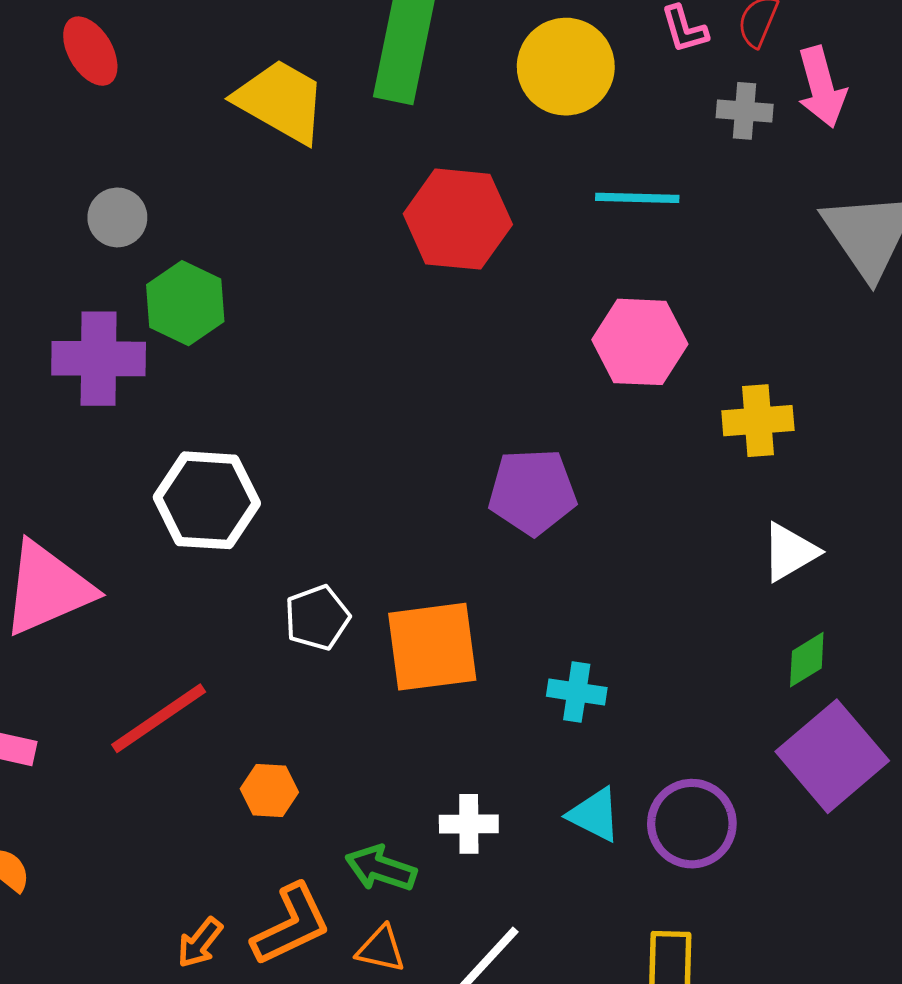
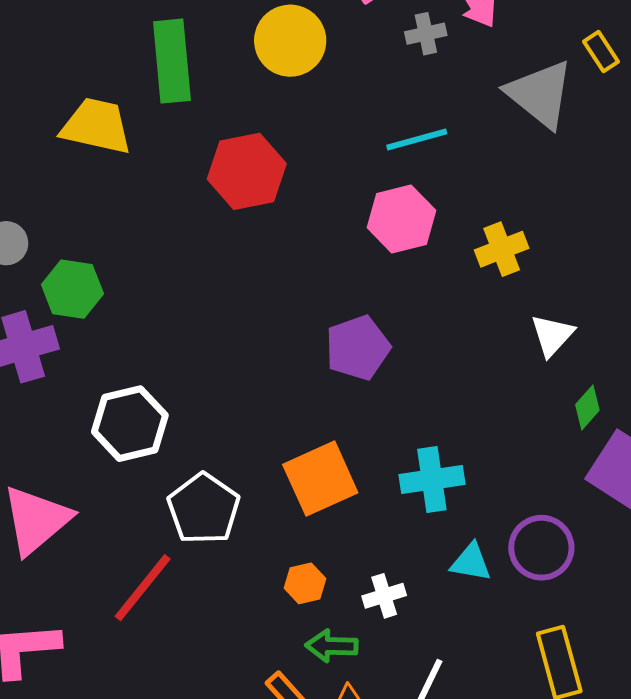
cyan line: (637, 198) -> (417, 139), moved
white pentagon: (317, 618) -> (204, 509), moved, size x1.5
cyan cross: (577, 692) -> (432, 480), size x1.5
orange hexagon: (269, 791) -> (305, 583), moved

